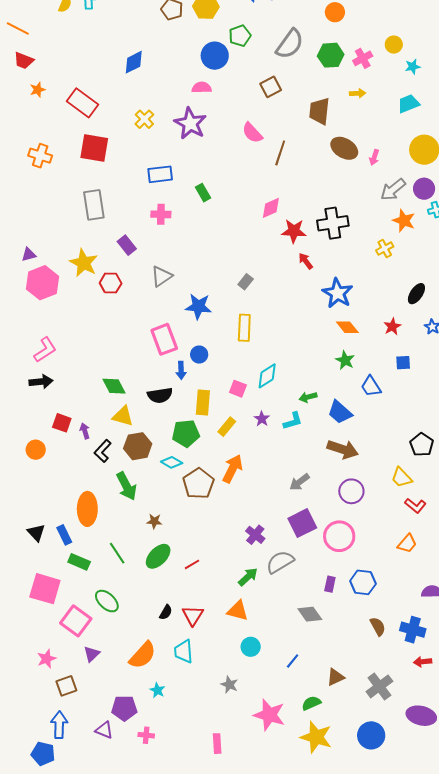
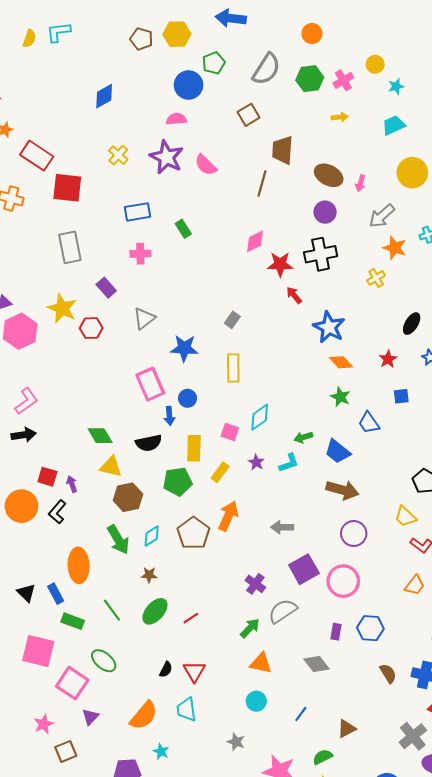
red rectangle: (82, 103) -> (37, 156), moved
brown trapezoid: (319, 111) -> (282, 150), moved
pink semicircle: (252, 133) -> (206, 165), moved
purple circle: (424, 189) -> (325, 212), moved
orange circle: (36, 450) -> (21, 506), size x1.6
black L-shape: (103, 451) -> (57, 512), moved
cyan diamond: (172, 462) -> (152, 536), moved, turned -60
gray arrow: (299, 482) -> (282, 527), moved, turned 40
orange triangle: (238, 611) -> (261, 663), moved
gray cross: (379, 686) -> (413, 736), moved

